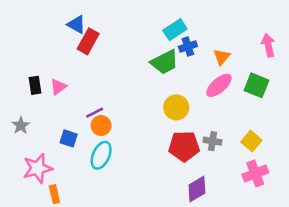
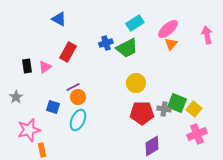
red rectangle: (88, 41) -> (68, 52), moved
blue cross: (188, 46) -> (106, 43), moved
pink ellipse: (219, 85) -> (168, 29), moved
green square: (257, 85) -> (177, 103), moved

